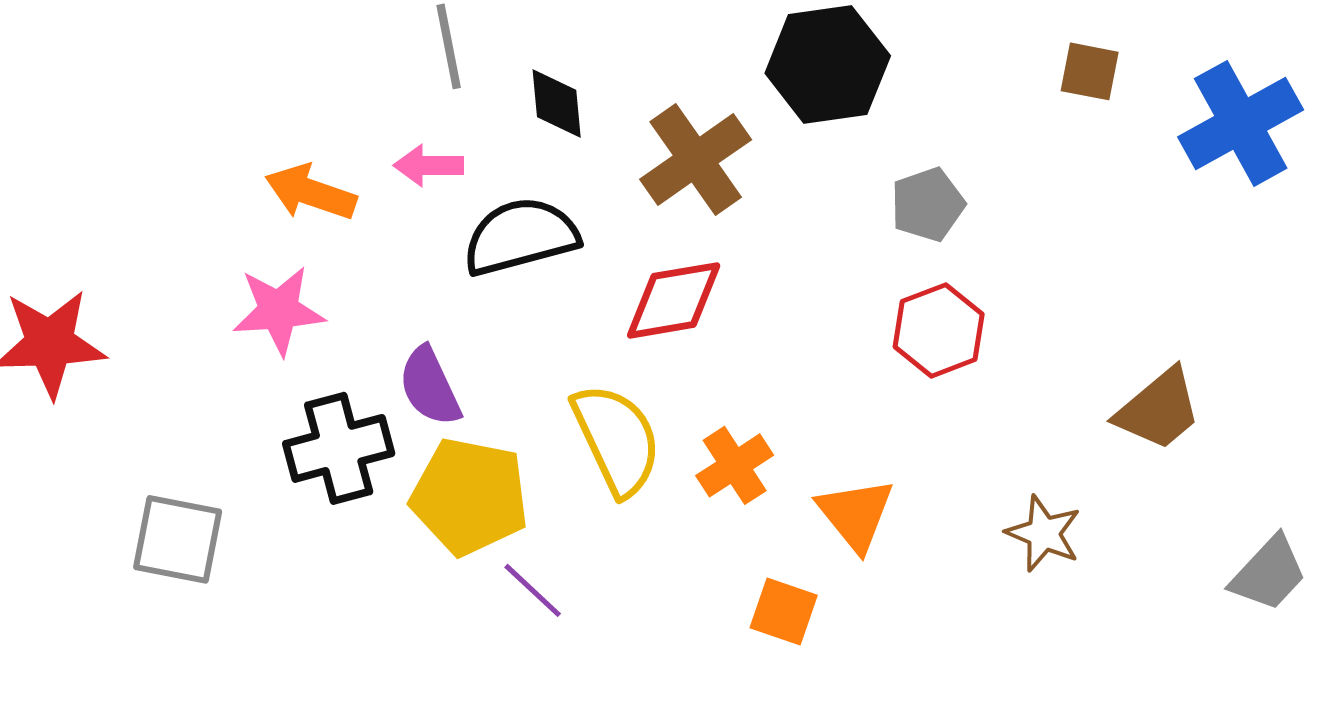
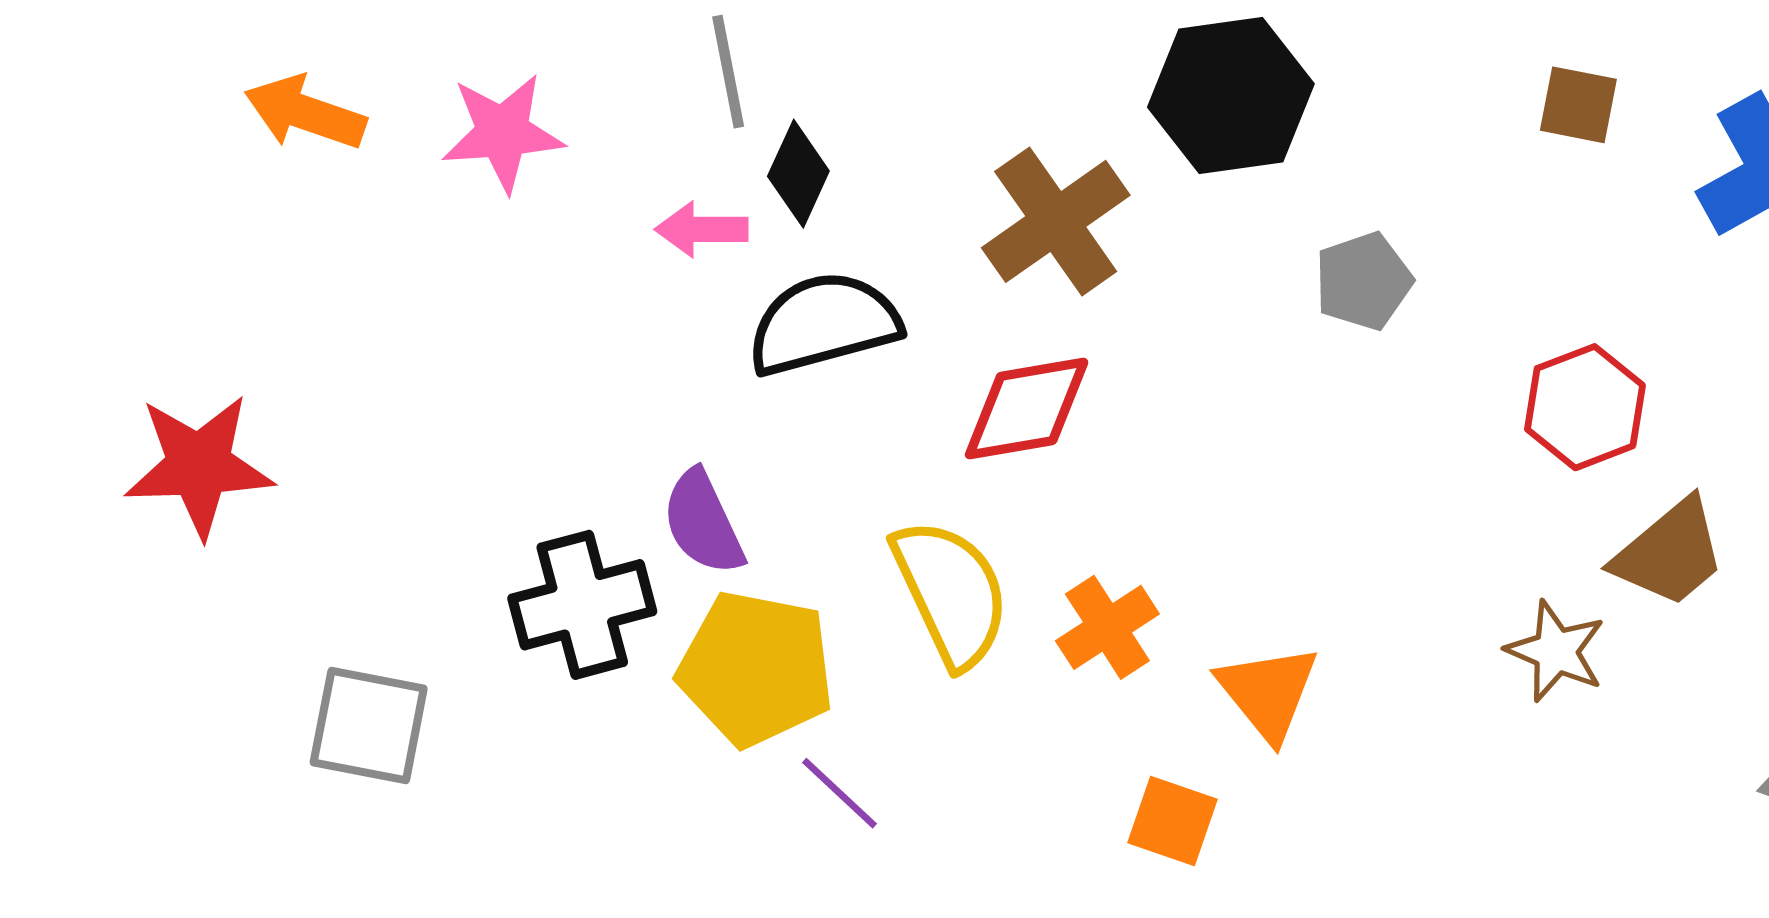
black diamond: (557, 103) -> (798, 174), moved, turned 30
orange arrow: (311, 192) -> (305, 113), moved
pink star: (279, 310) -> (503, 133), moved
red hexagon: (939, 330) -> (1585, 407), moved
brown star: (1044, 533) -> (1556, 651), moved

